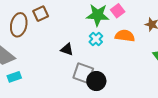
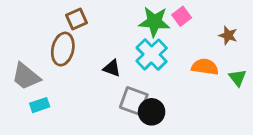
brown ellipse: (19, 25) -> (63, 49), moved
orange semicircle: (125, 36) -> (205, 67), moved
cyan cross: (96, 39) -> (152, 55), size x1.6

